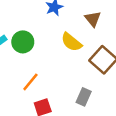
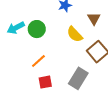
gray rectangle: (84, 97) -> (78, 78), size x1.5

